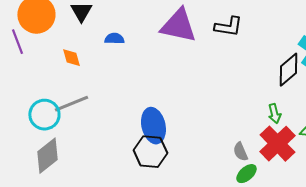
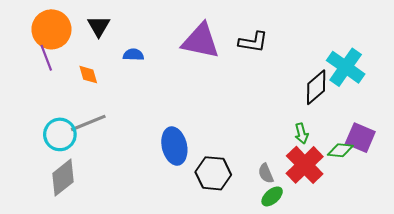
purple line: (17, 42) -> (46, 58), moved
black hexagon: (150, 152) -> (213, 173), moved

